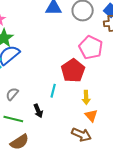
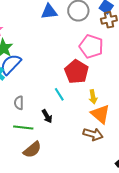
cyan line: (53, 91) -> (59, 94), turned -40
gray semicircle: (12, 94) -> (19, 103), turned -32
orange triangle: (91, 115) -> (100, 114), size x1.5

